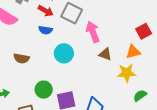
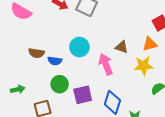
blue semicircle: (45, 30) -> (55, 61), moved
pink arrow: (93, 32) -> (106, 64), moved

